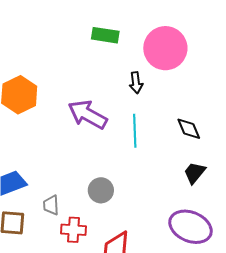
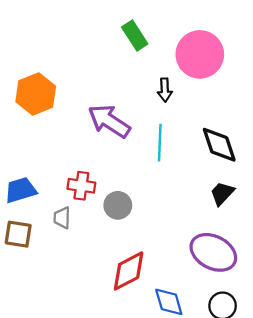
green rectangle: (105, 35) -> (135, 35), turned 44
black diamond: (189, 129) -> (219, 145), size x1.4
red cross: (74, 230) -> (81, 186), moved

